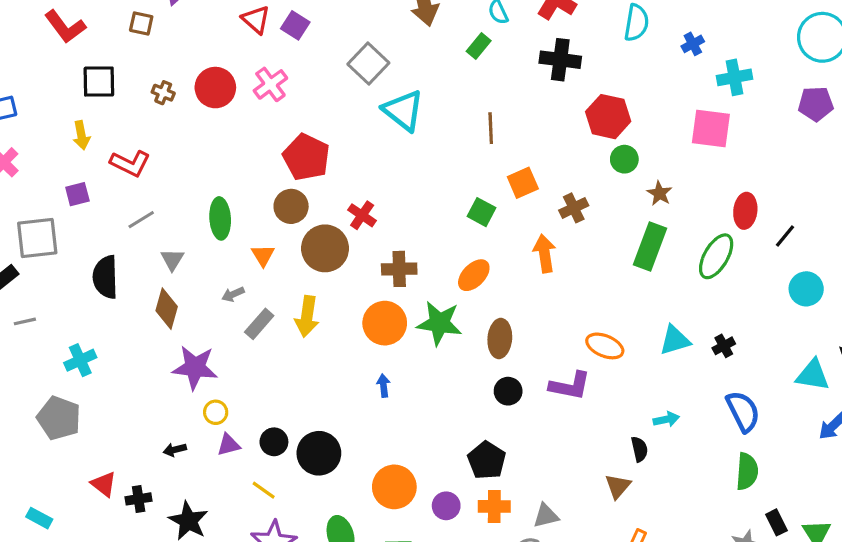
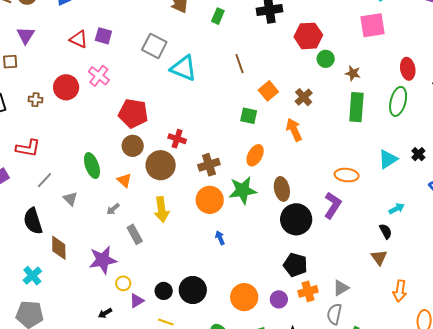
brown diamond: (167, 309) -> (59, 248), moved
gray rectangle: (259, 324) -> (135, 234), moved, turned -54
purple L-shape: (570, 386) -> (333, 205), turned -52
black circle: (508, 391) -> (296, 219), size x1.8

